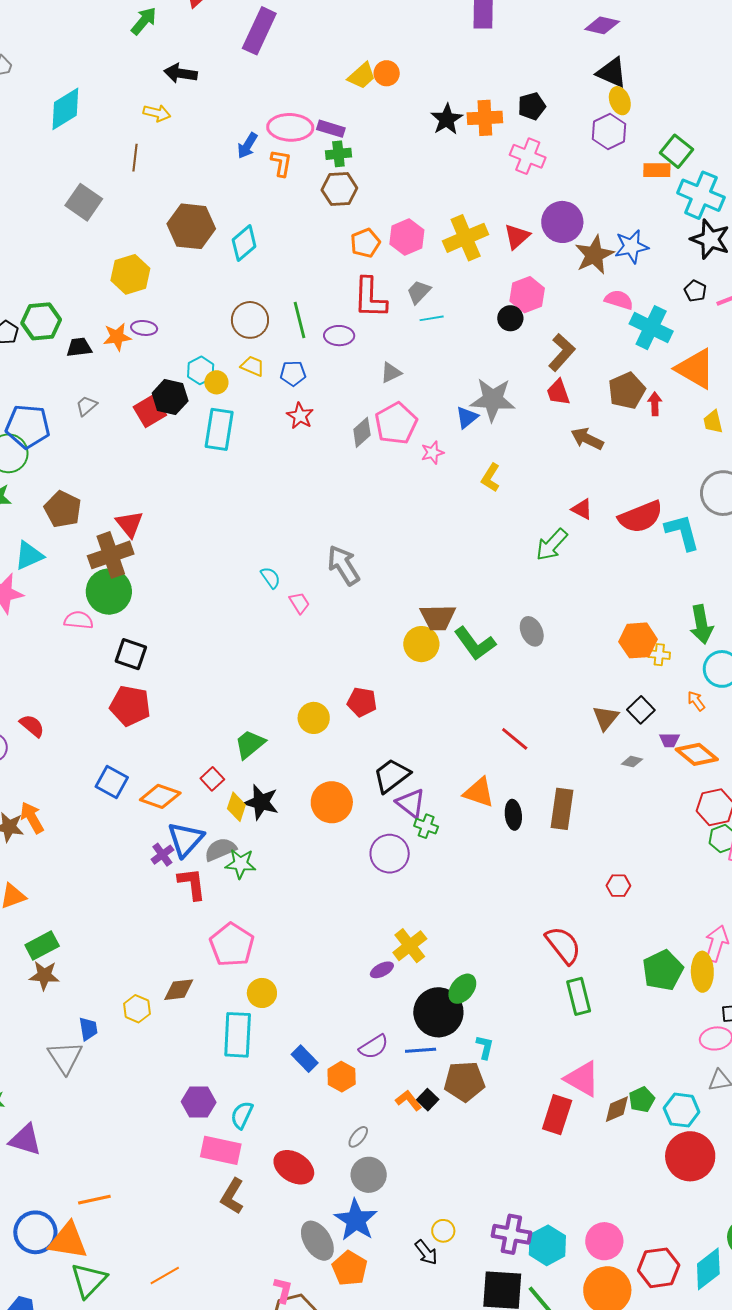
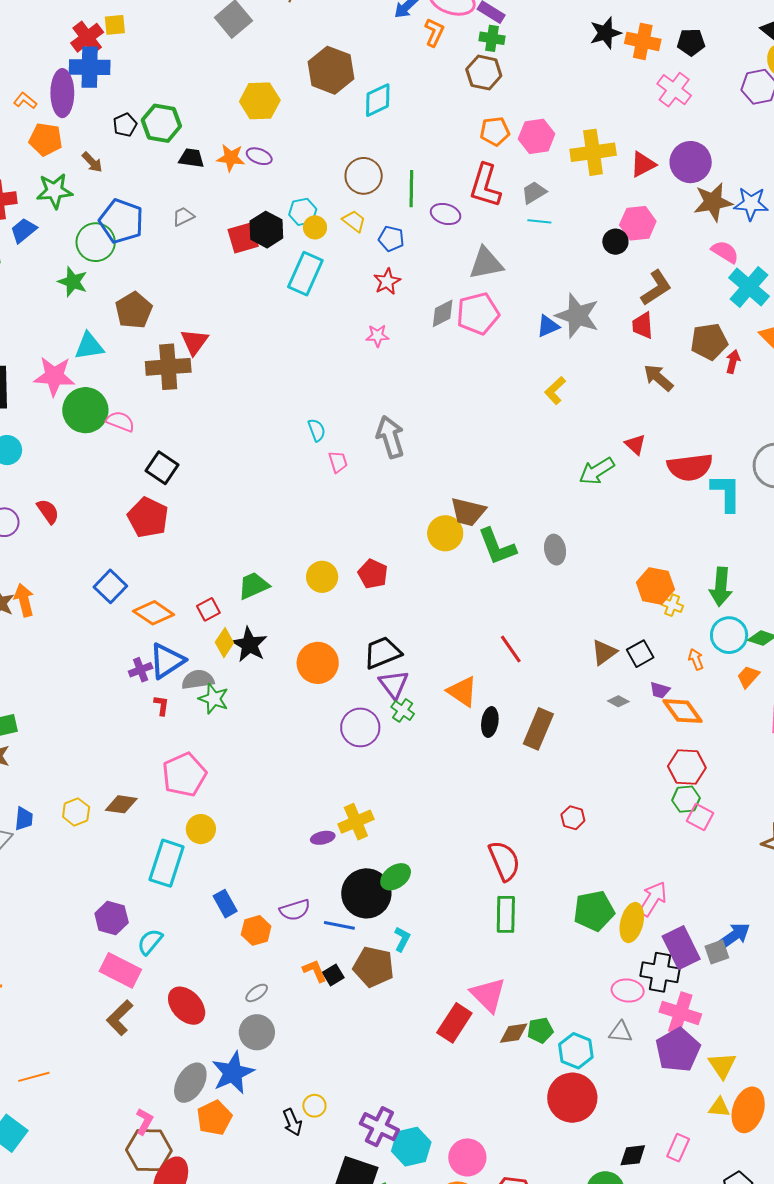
gray triangle: (391, 373) -> (486, 263), size x1.6
pink star: (433, 453) -> (377, 336), moved
green circle: (109, 592) -> (85, 410), moved
red L-shape: (192, 884) -> (161, 705), size x0.6
gray ellipse: (317, 1241) -> (190, 1083), turned 48

